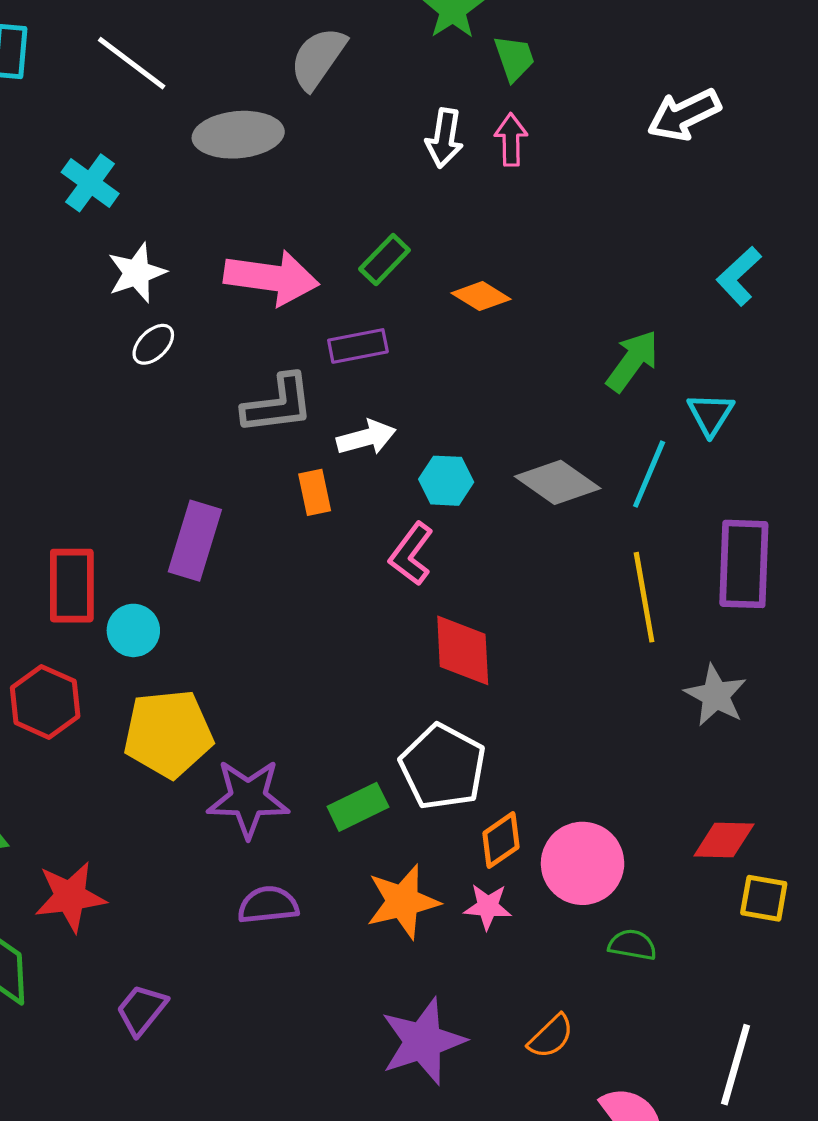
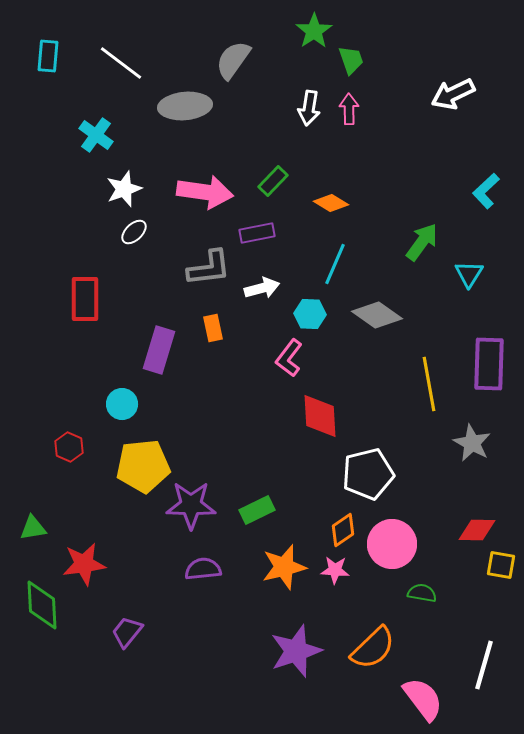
cyan line: (649, 474) -> (335, 264), moved
orange rectangle: (315, 492) -> (213, 328), moved
red rectangle: (72, 586) -> (85, 299), moved
red hexagon: (45, 702) -> (69, 447), size x0.7
white pentagon: (443, 767) -> (368, 474), moved, turned 30
orange semicircle: (551, 1036) -> (373, 648), size x1.6

